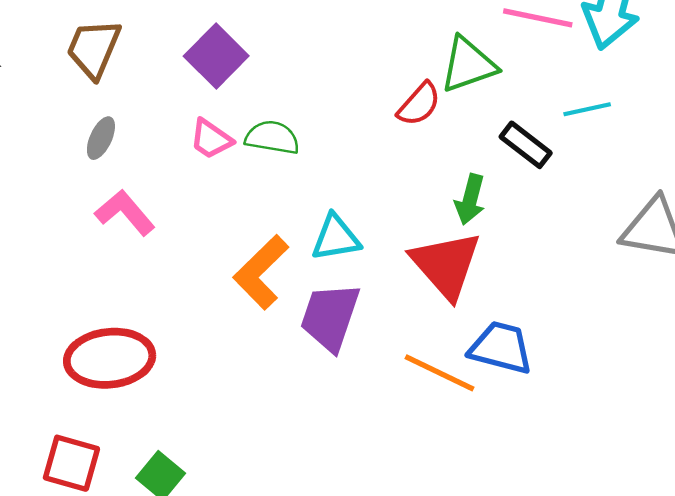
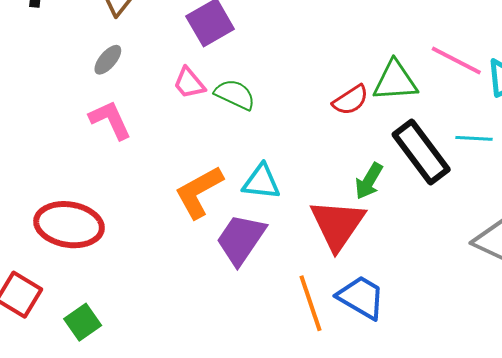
black rectangle: (526, 145) -> (421, 152), size x1.6
orange line: (440, 373) -> (311, 303), turned 30

